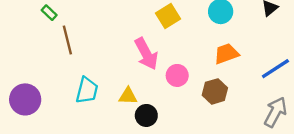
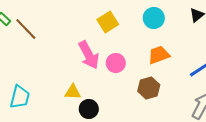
brown line: (67, 40) -> (26, 29), moved, turned -30
pink circle: (177, 75) -> (116, 63), moved
cyan trapezoid: (87, 90) -> (20, 97), moved

